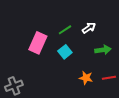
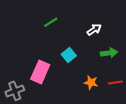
green line: (65, 30) -> (51, 22), moved
pink rectangle: (38, 43) -> (40, 72), moved

